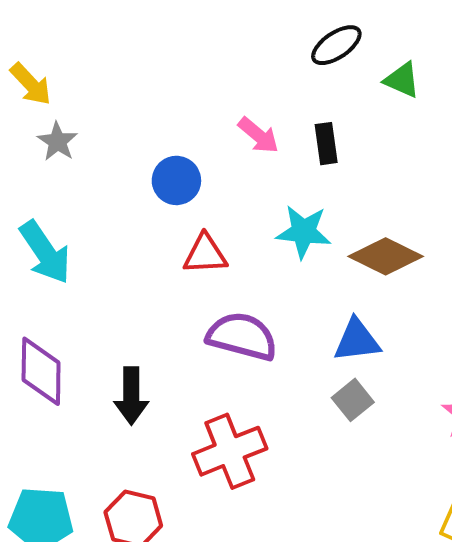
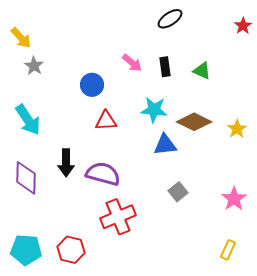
green triangle: (402, 80) -> (202, 71), moved
purple semicircle: (242, 336) -> (103, 174), moved
blue triangle: (357, 340) -> (165, 145), moved
black arrow: (131, 396) -> (66, 163), moved

